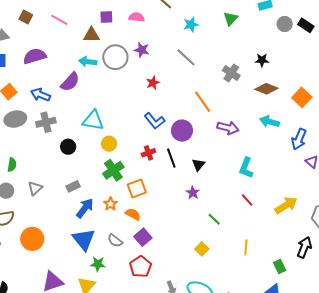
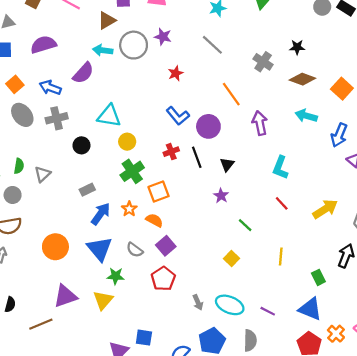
brown triangle: (91, 35) -> (107, 20), turned -30
gray ellipse: (15, 119) -> (22, 115), turned 65
purple arrow: (228, 128) -> (260, 123), turned -115
gray triangle: (35, 188) -> (42, 174), moved
orange circle: (32, 239) -> (55, 247), moved

